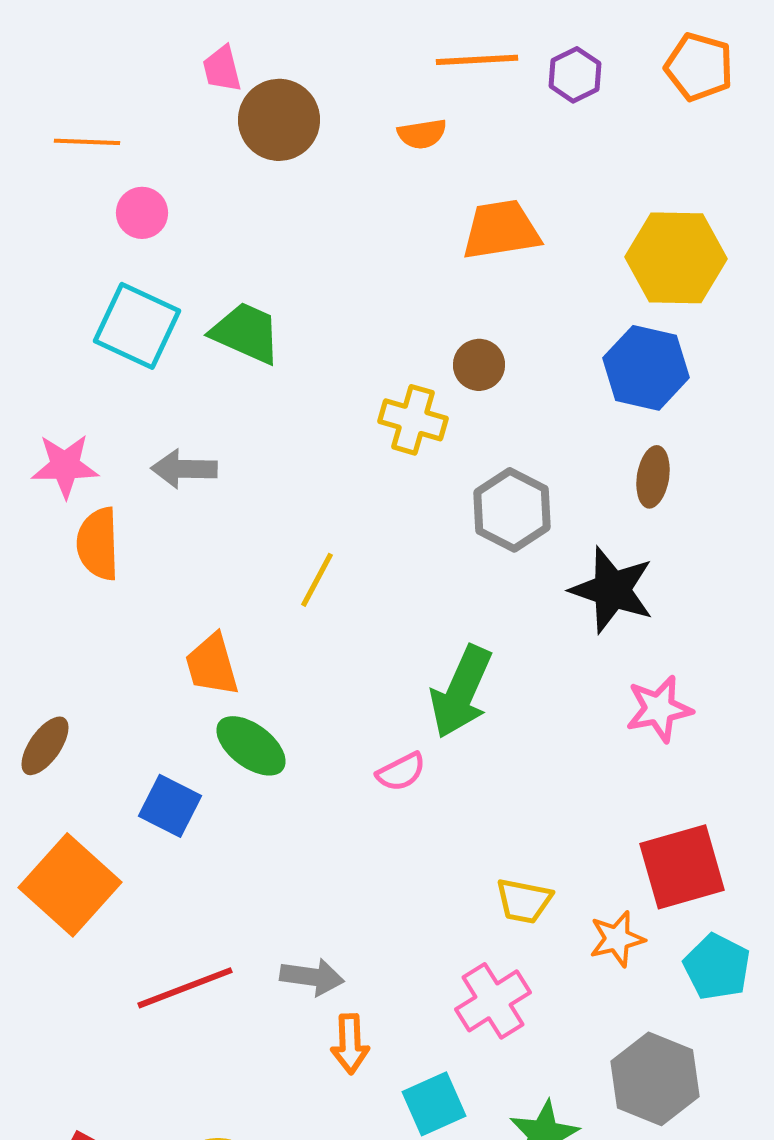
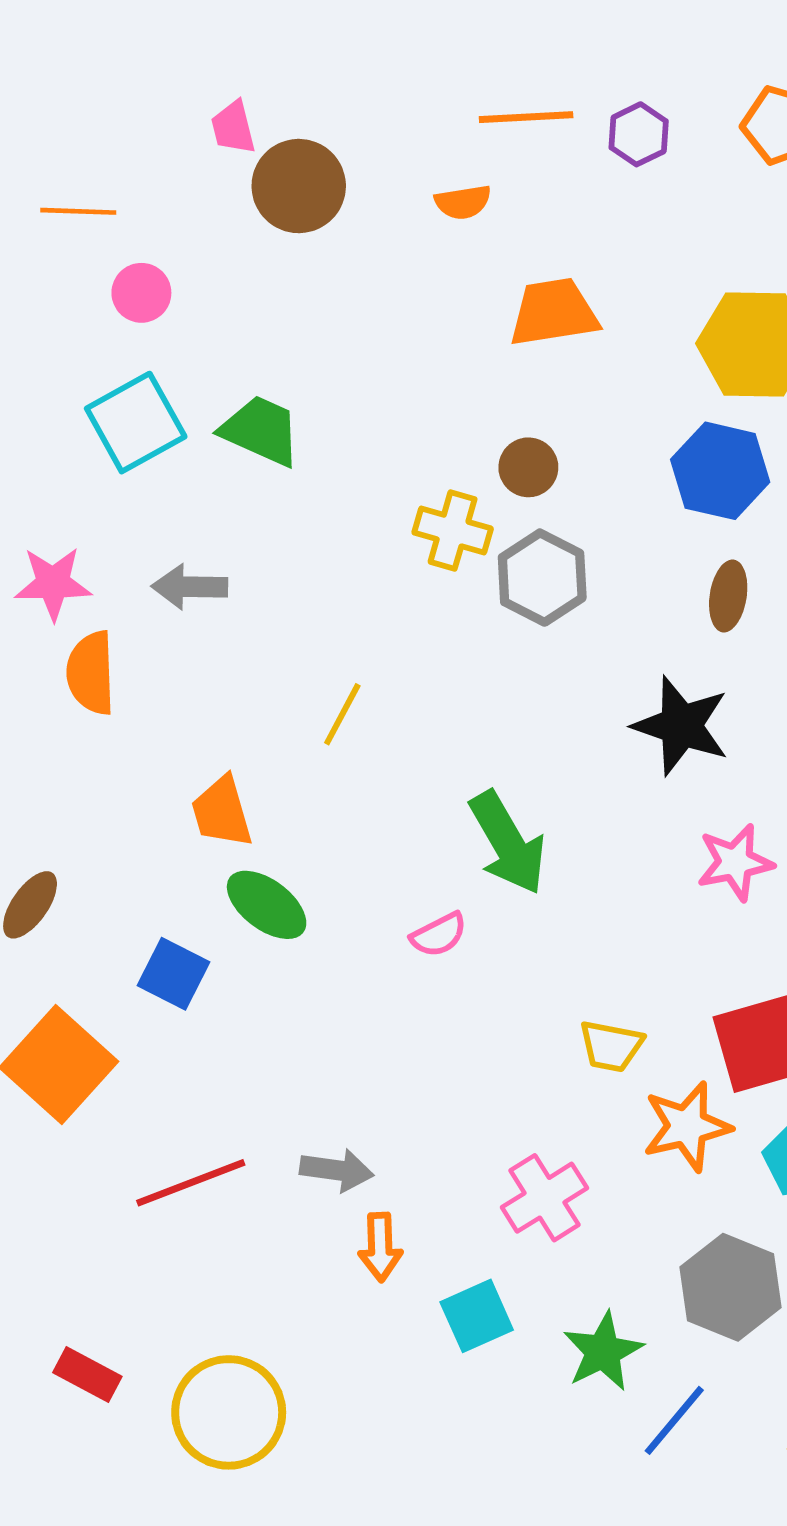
cyan square: (137, 326) -> (136, 423), turned 36
gray hexagon: (512, 510) -> (542, 578), moved
green arrow: (461, 692) -> (508, 843), turned -54
yellow trapezoid: (524, 901) -> (611, 1046), moved
orange star: (617, 939) -> (687, 1126), size x1.4

